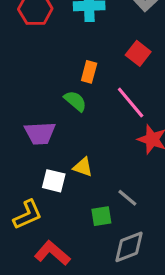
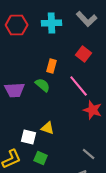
purple trapezoid: (40, 133) -> (15, 90), moved
gray line: (127, 198) -> (89, 154), moved
green square: (101, 216) -> (41, 158), moved, turned 32

